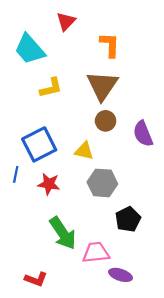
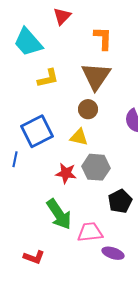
brown circle: (106, 121) -> (88, 109), moved
red star: (49, 184) -> (66, 173), moved

